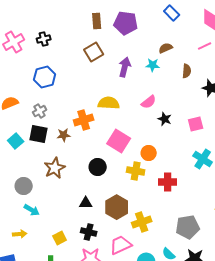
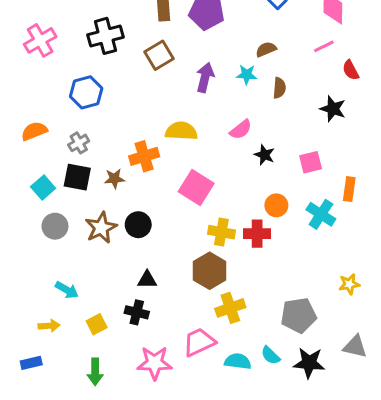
black cross: (44, 39) -> (105, 36), moved, size x1.6
brown semicircle: (187, 71) -> (279, 88), moved
orange circle: (149, 153) -> (276, 205), moved
black circle: (98, 167) -> (138, 225), moved
red cross: (168, 182) -> (257, 234), moved
gray circle: (24, 186) -> (55, 226), moved
brown hexagon: (117, 207) -> (210, 271), moved
black cross: (89, 232) -> (137, 312), moved
yellow square: (60, 238) -> (97, 324), moved

